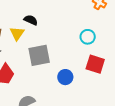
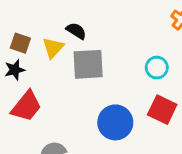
gray square: (39, 55) -> (88, 64), moved
blue circle: (65, 77) -> (115, 122), size x1.5

